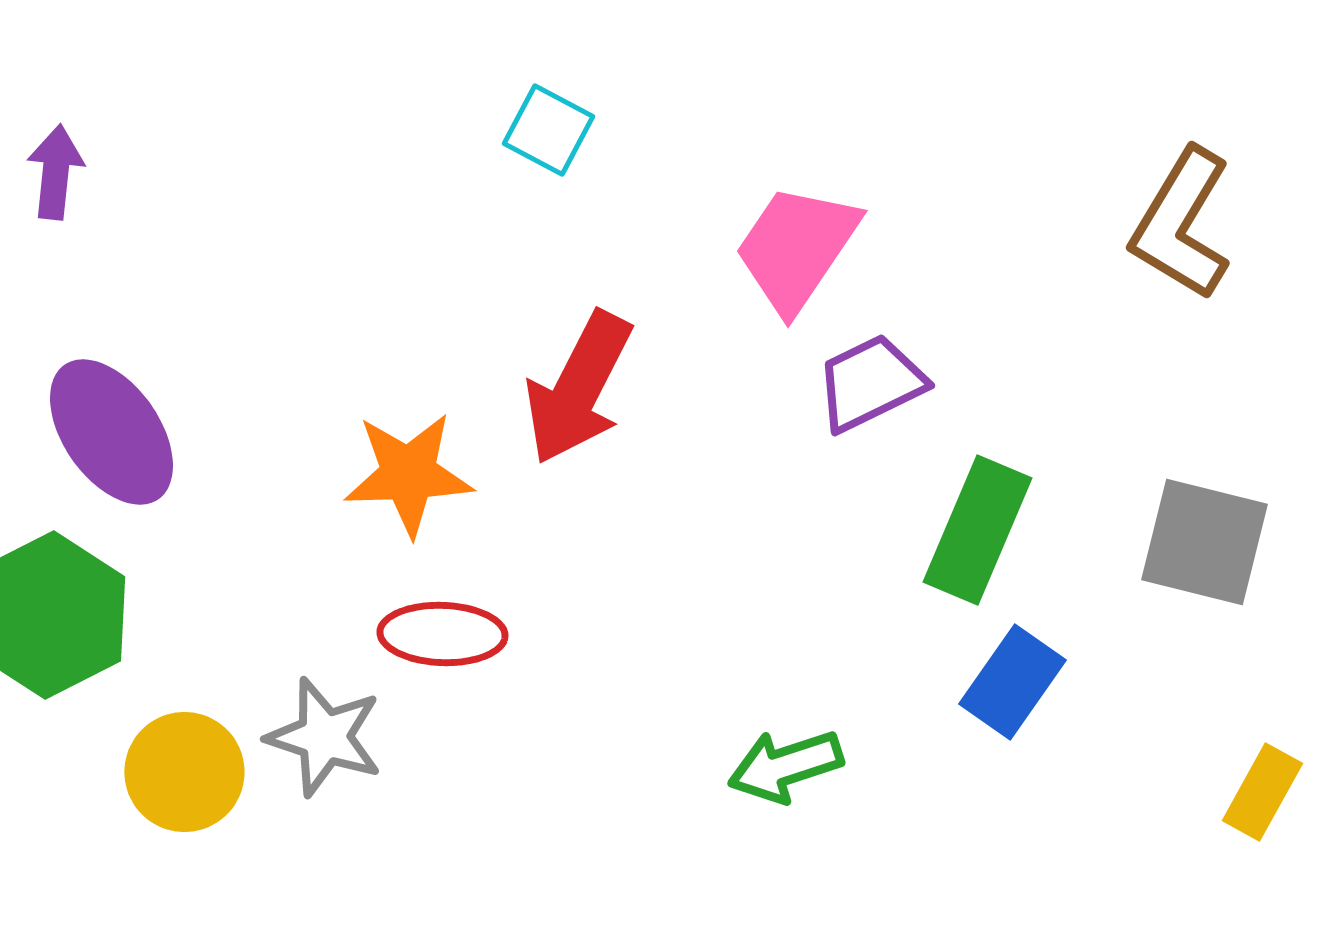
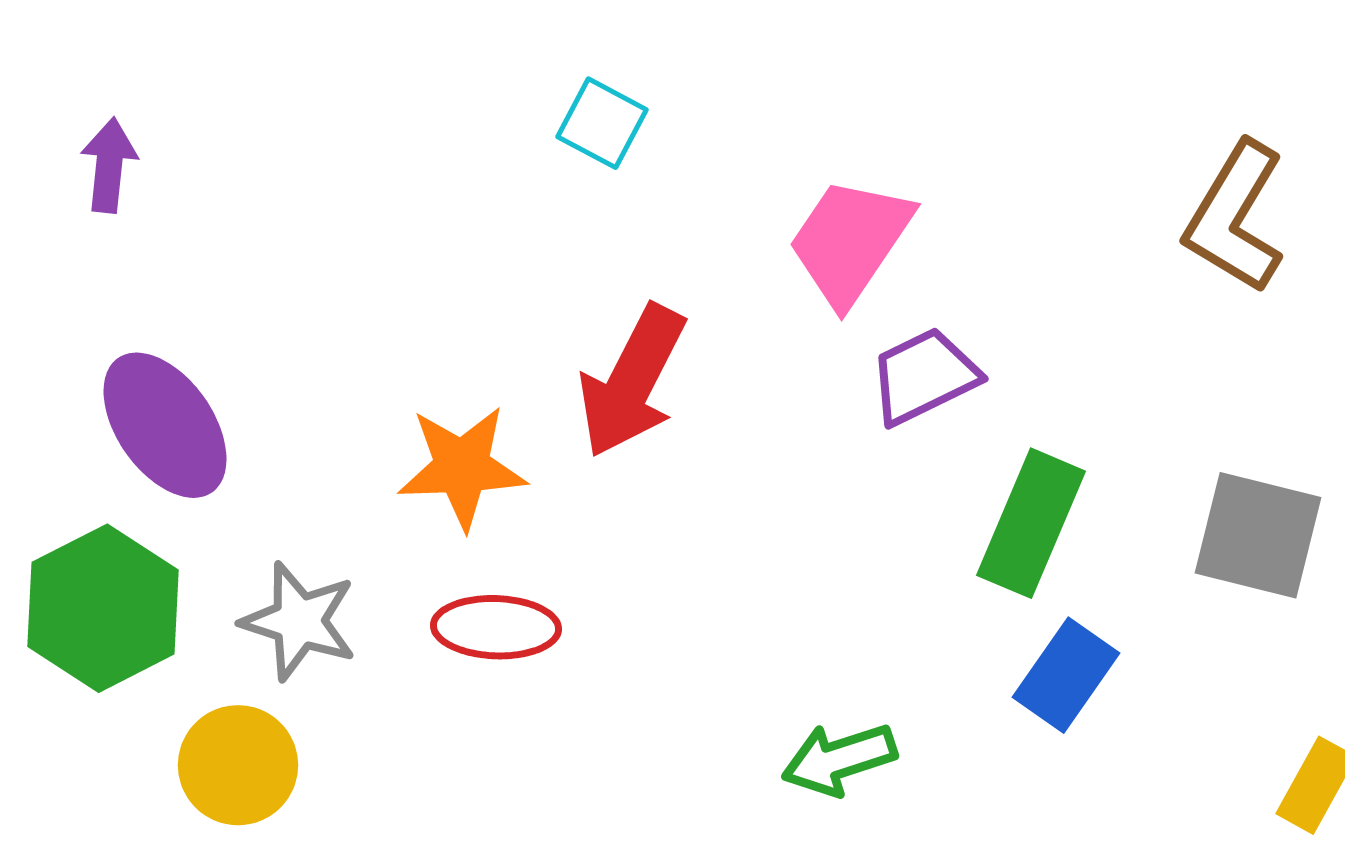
gray star: (324, 737) -> (299, 621), moved

